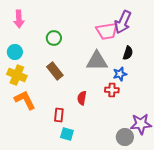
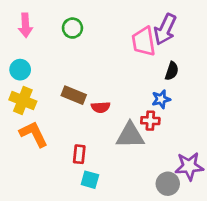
pink trapezoid: (107, 31) -> (144, 41), turned 90
green circle: (54, 38) -> (72, 28), moved
gray triangle: (97, 61) -> (130, 135), moved
brown rectangle: (55, 71) -> (74, 95), turned -30
red semicircle: (82, 98) -> (101, 107), moved, turned -104

